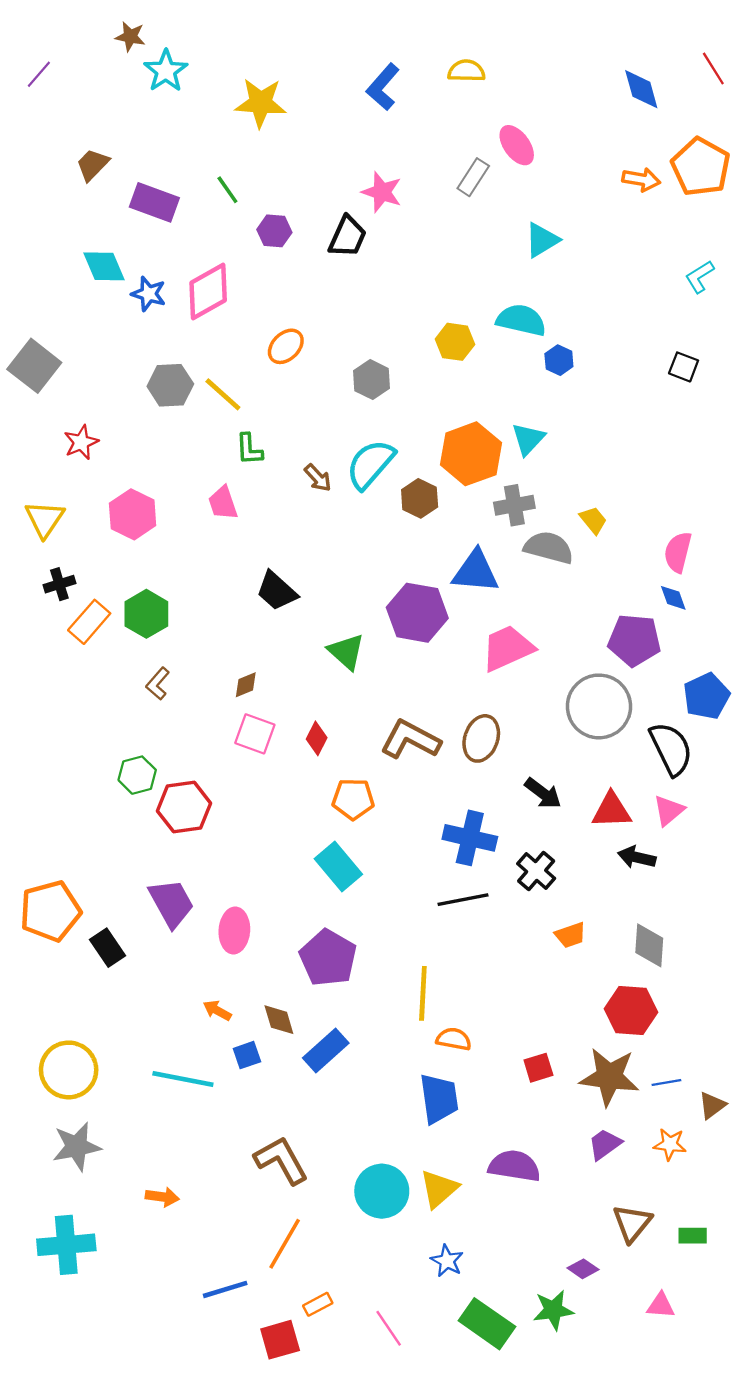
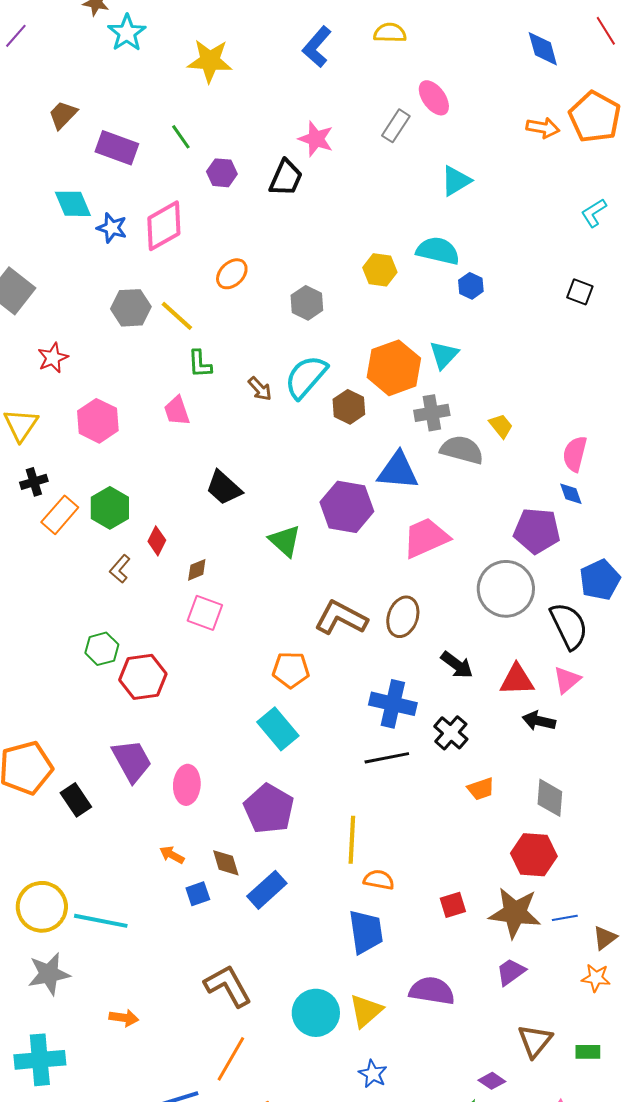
red diamond: (317, 738) -> (157, 541), moved
cyan line: (183, 1079) -> (101, 921), moved
orange star: (670, 1144) -> (596, 978), moved

